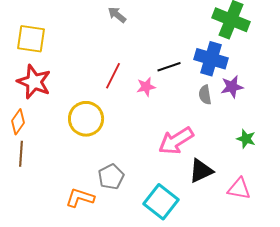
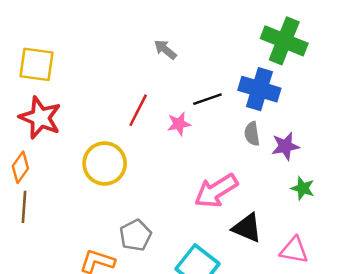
gray arrow: (117, 15) -> (165, 50), moved
purple star: (232, 87) -> (285, 146), moved
black triangle: (201, 171) -> (247, 228), turned 48

